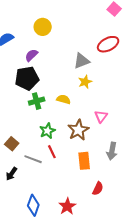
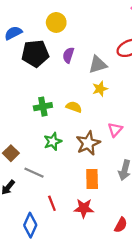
purple semicircle: (31, 55) -> (68, 55), moved, turned -32
black pentagon: (27, 78) -> (35, 54), moved
red line: (52, 152) -> (52, 203), moved
red semicircle: (98, 189) -> (121, 225), moved
red star: (67, 206) -> (84, 208), moved, turned 30

